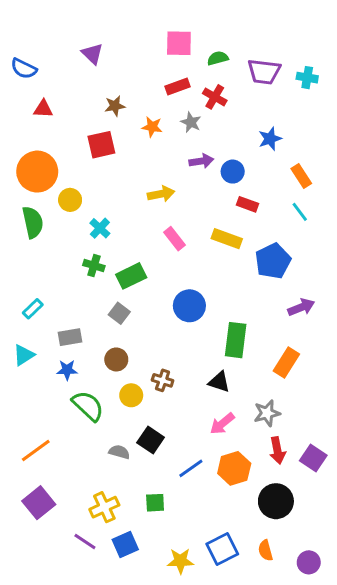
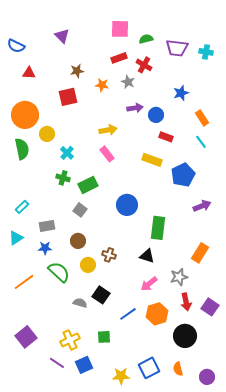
pink rectangle: (174, 239) -> (107, 154), moved
orange rectangle: (286, 362) -> (200, 253), moved
orange line: (36, 450) -> (24, 282), moved

